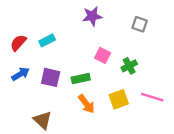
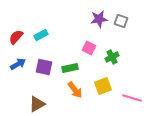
purple star: (92, 16) -> (99, 19), moved
pink line: (152, 97) -> (132, 98), moved
brown triangle: (43, 120) -> (37, 104), turned 48

